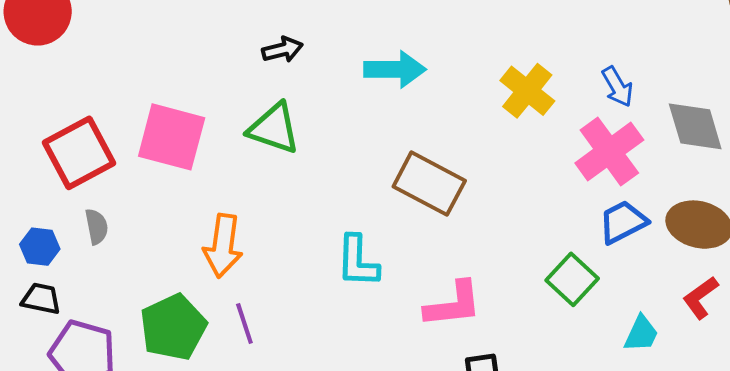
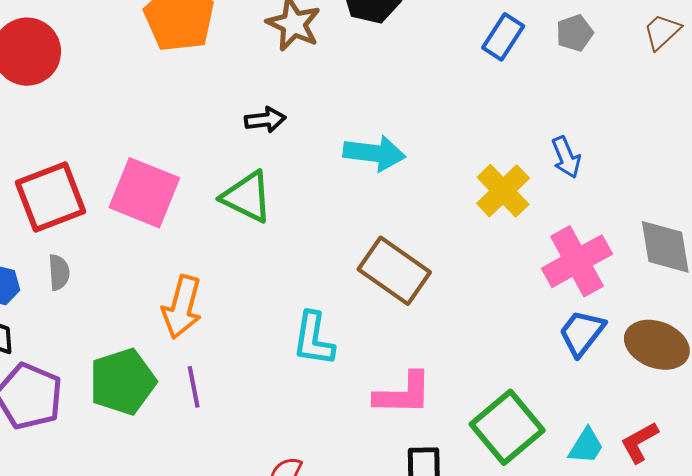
blue arrow: (617, 87) -> (566, 157), moved
blue trapezoid: (623, 222) -> (582, 333), turned -32
green square: (572, 279) -> (507, 427), moved, size x1.4
red L-shape: (701, 298) -> (639, 442), moved

